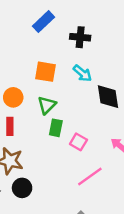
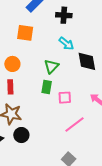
orange square: (46, 72) -> (25, 33), moved
green triangle: (47, 105) -> (51, 66), moved
pink square: (78, 142) -> (65, 98), turned -32

